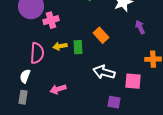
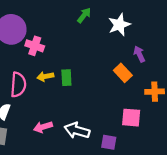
pink cross: (51, 20) -> (35, 46), turned 35
orange rectangle: (101, 35) -> (123, 73), moved
white arrow: (104, 72) -> (77, 130), moved

